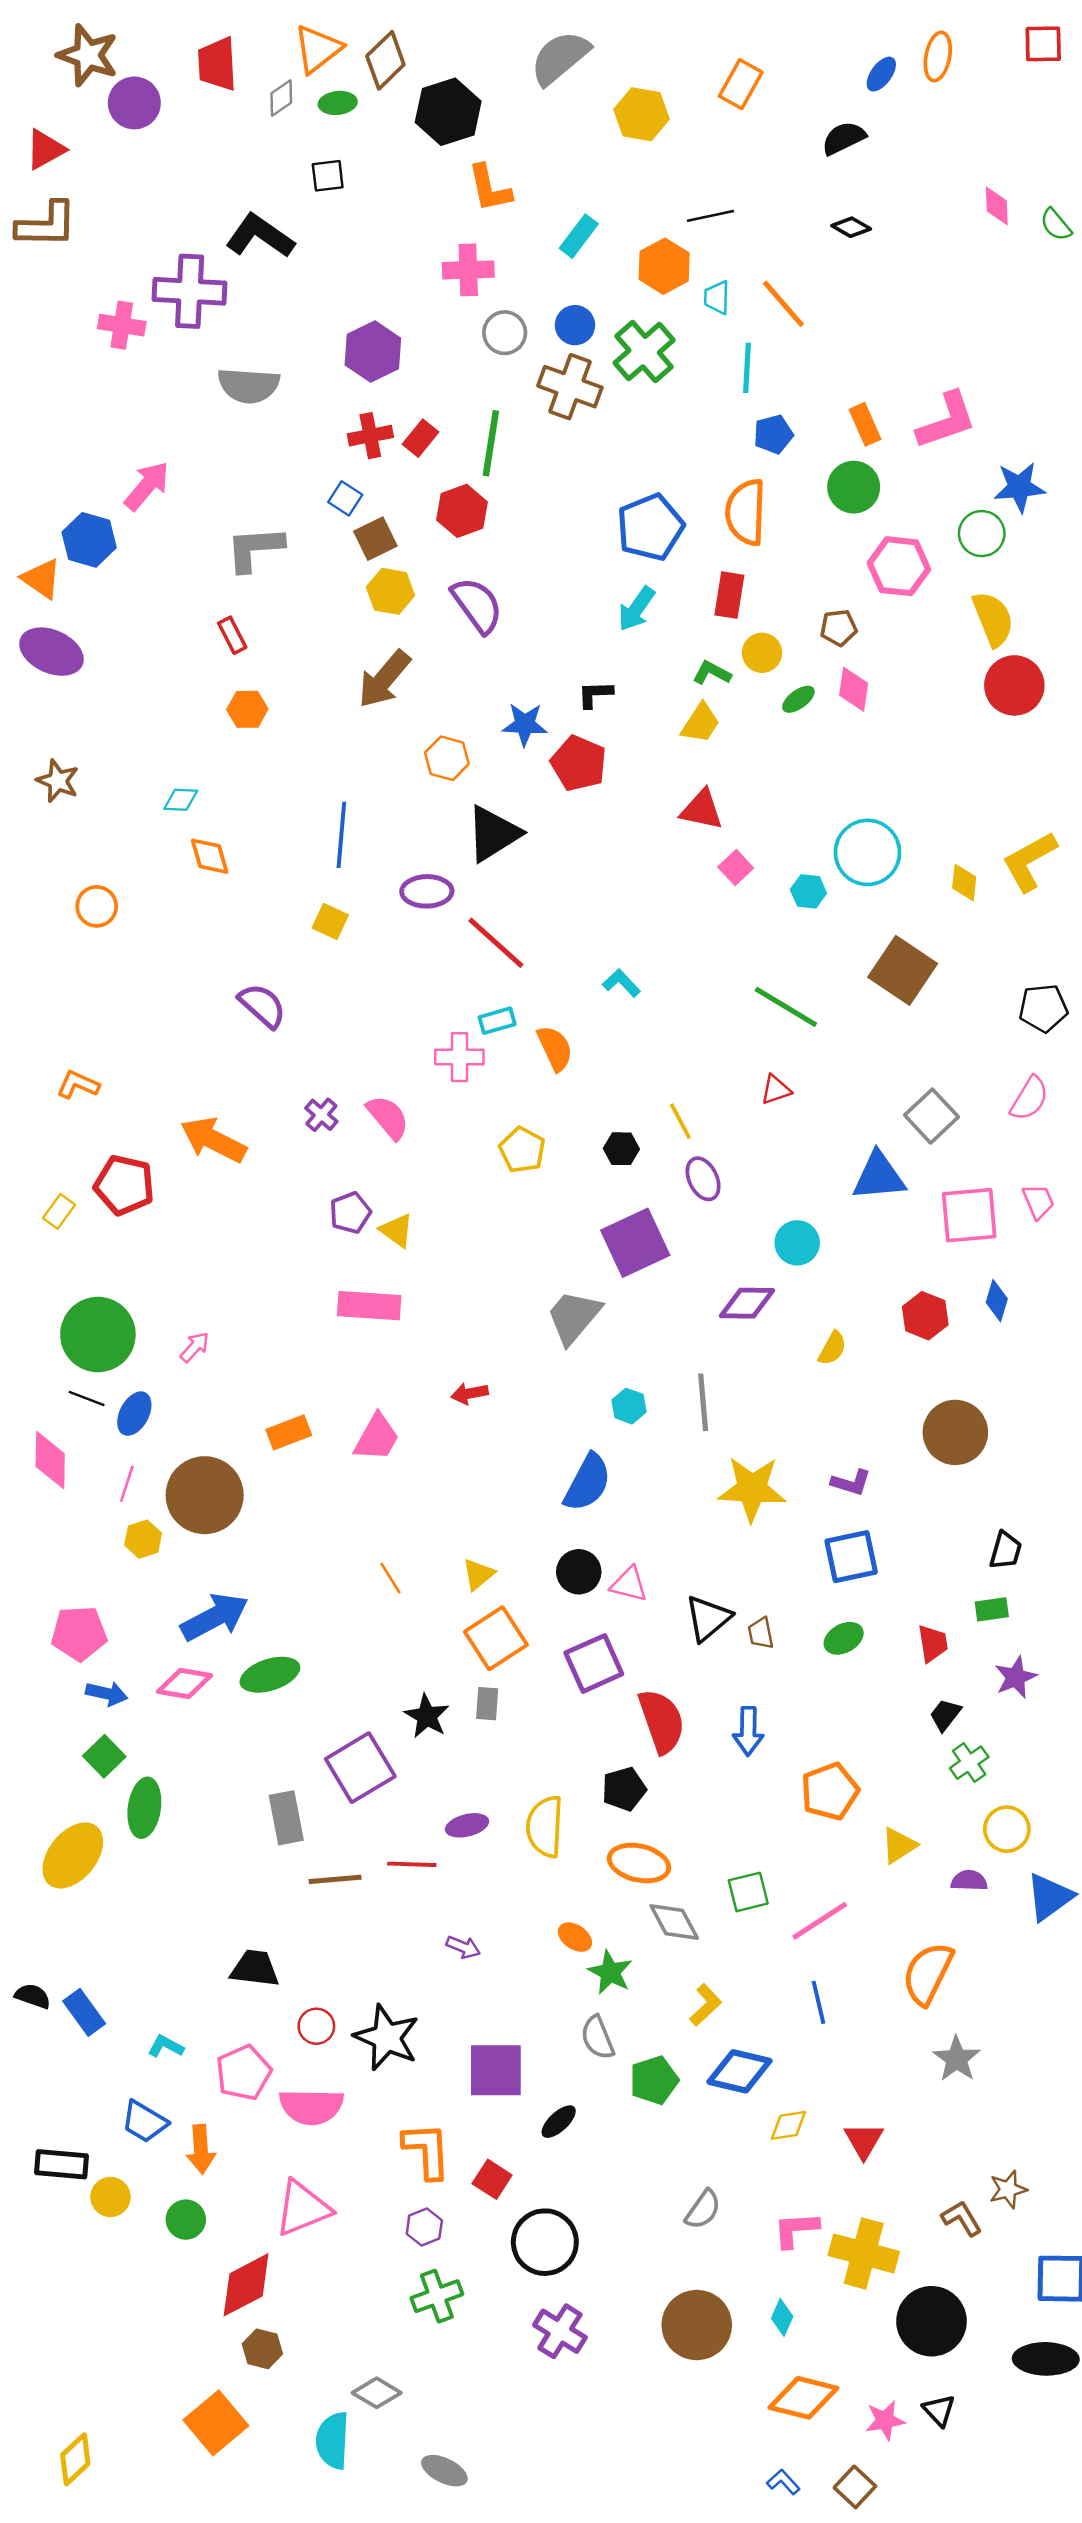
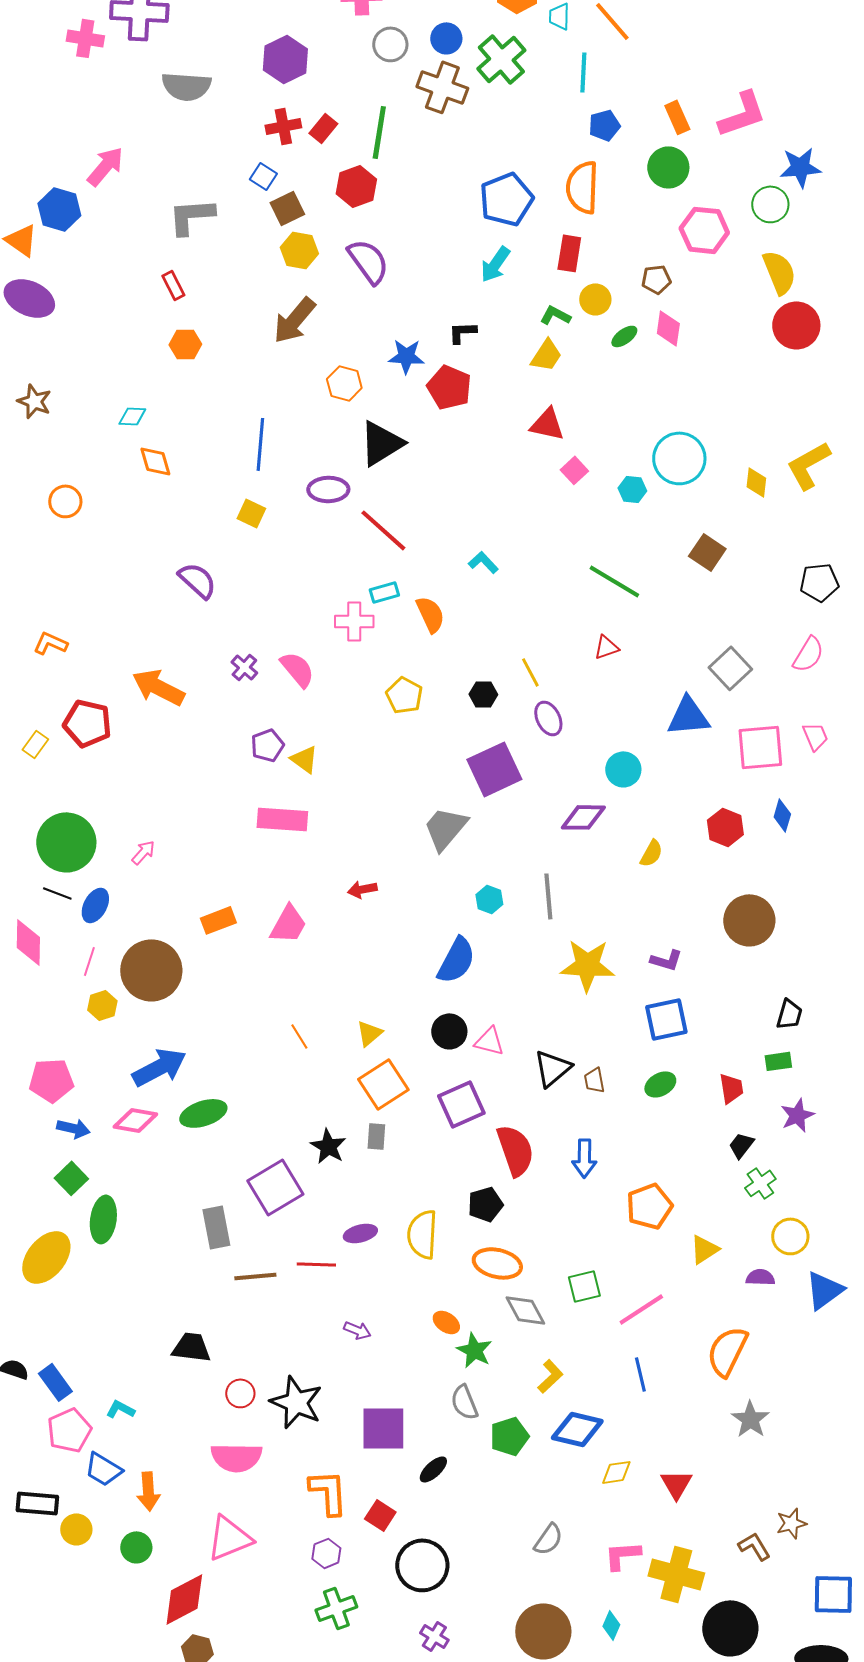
brown square: (903, 970) -> (707, 552), size x0.7
pink pentagon: (244, 2073) -> (69, 1430), moved
purple cross: (560, 2331) -> (434, 1636), size x0.7

